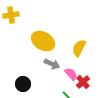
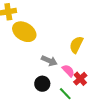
yellow ellipse: (43, 41) -> (24, 32), moved
black circle: (23, 84) -> (42, 84), moved

